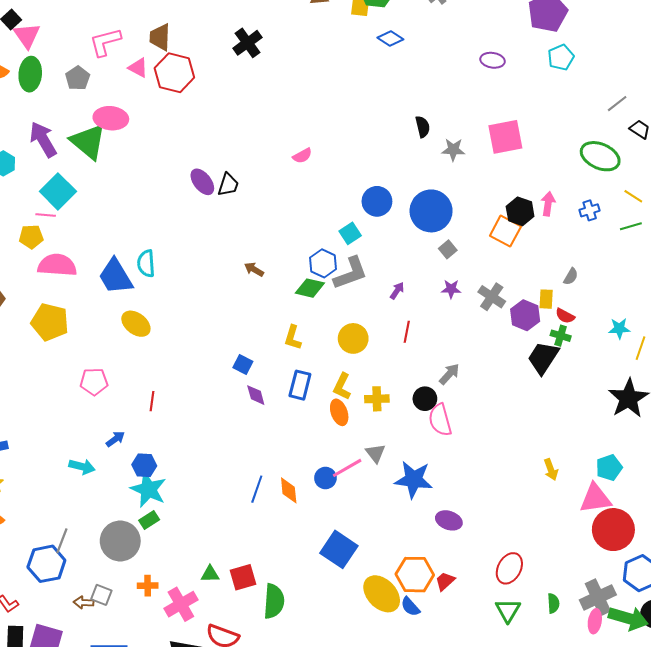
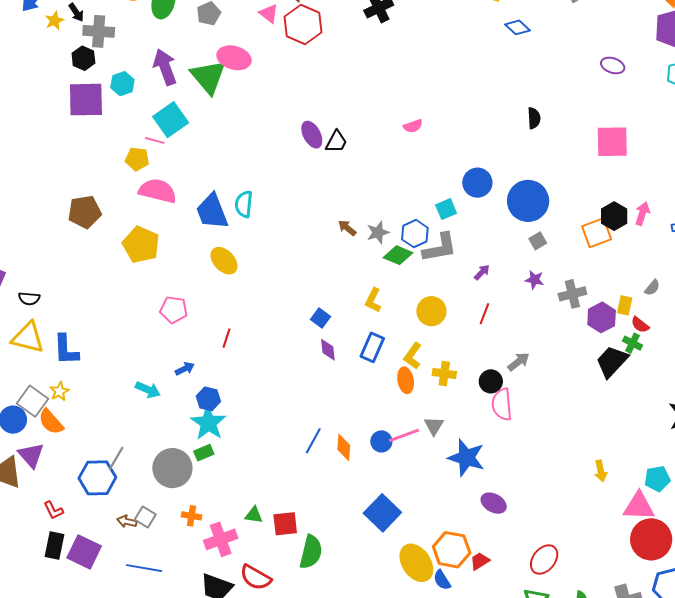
gray star: (453, 150) -> (378, 232), moved, turned -30
orange square: (505, 231) -> (597, 233), turned 32
gray cross: (492, 297) -> (572, 294), turned 32

